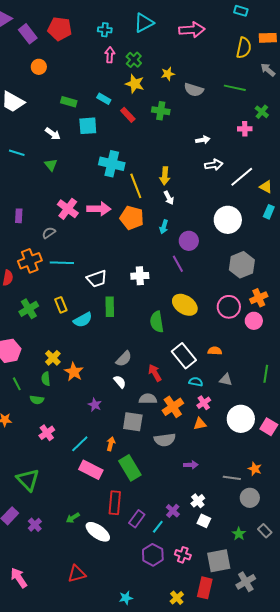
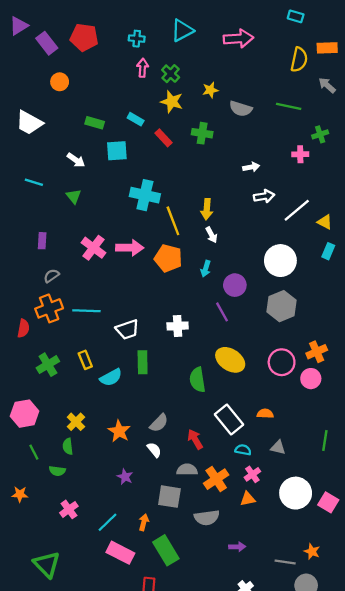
green cross: (262, 112) -> (320, 134), turned 32
purple rectangle: (19, 216) -> (42, 241), moved
gray semicircle: (49, 233) -> (51, 276), moved
gray hexagon: (242, 265) -> (282, 306), moved
orange star: (74, 372) -> (119, 431), moved

